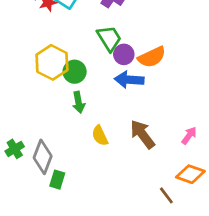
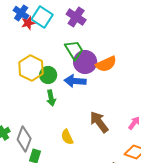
purple circle: (124, 54) -> (85, 62), size x1.5
blue arrow: (129, 80) -> (75, 81), moved
yellow semicircle: (100, 136) -> (67, 137), moved

